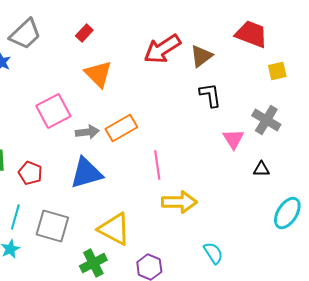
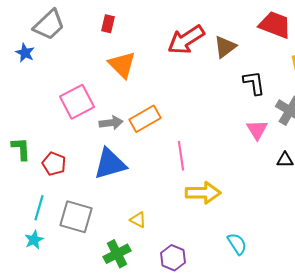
red rectangle: (84, 33) -> (108, 24), turned -30
black L-shape: (210, 95) -> (254, 83), moved
yellow triangle: (114, 229) -> (138, 220), size x0.5

